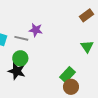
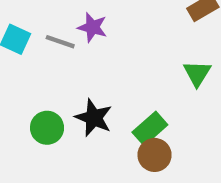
green circle: (20, 58) -> (47, 128), moved
black star: (17, 71) -> (94, 118), moved

